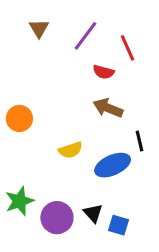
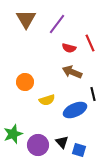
brown triangle: (39, 28) -> (26, 19), size x1.5
red line: (128, 48) -> (90, 43), moved
orange circle: (19, 118) -> (25, 82), moved

